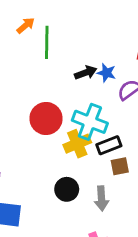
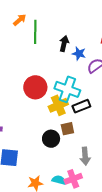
black arrow: (86, 73) -> (64, 44), moved, turned -56
brown square: (120, 166) -> (67, 129), moved
gray arrow: (102, 198) -> (85, 156), moved

